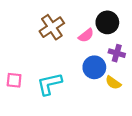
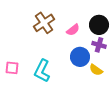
black circle: (107, 22) -> (99, 25), moved
cyan L-shape: (49, 84) -> (42, 71), turned -50

